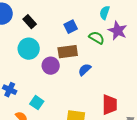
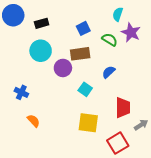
black rectangle: (30, 22) -> (42, 23), turned -64
blue semicircle: (85, 70) -> (109, 72), moved
cyan square: (37, 103) -> (85, 89), moved

